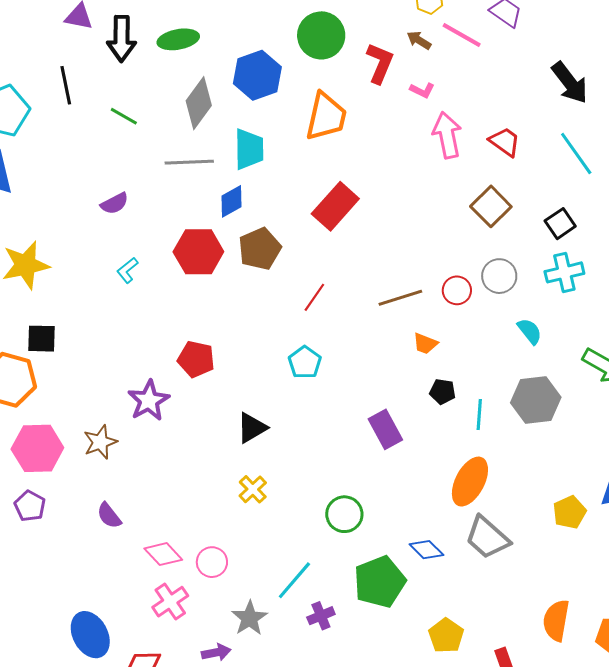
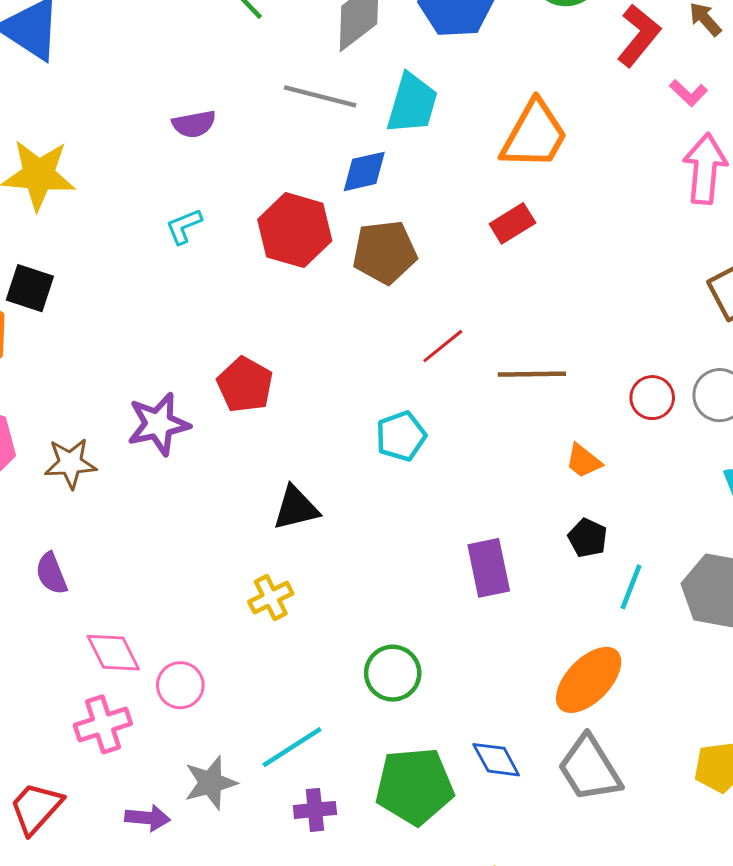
orange trapezoid: (326, 117) -> (534, 135), moved
red rectangle: (335, 206) -> (512, 223), size x0.6
brown line: (400, 298) -> (532, 374), moved

